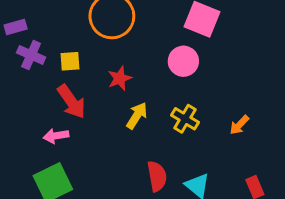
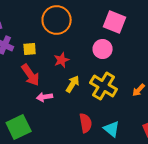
yellow cross: (185, 119) -> (104, 86), size x1.5
pink arrow: (56, 136) -> (45, 97), moved

